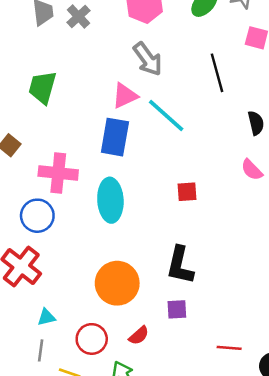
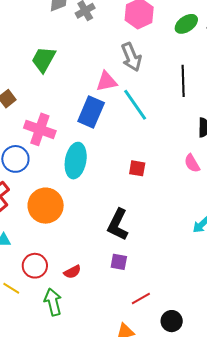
orange circle: (117, 283) -> (46, 206), moved
purple square: (177, 309) -> (119, 262), moved
red line: (229, 348) -> (141, 299), turned -48

